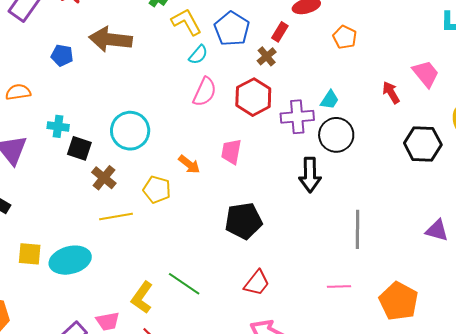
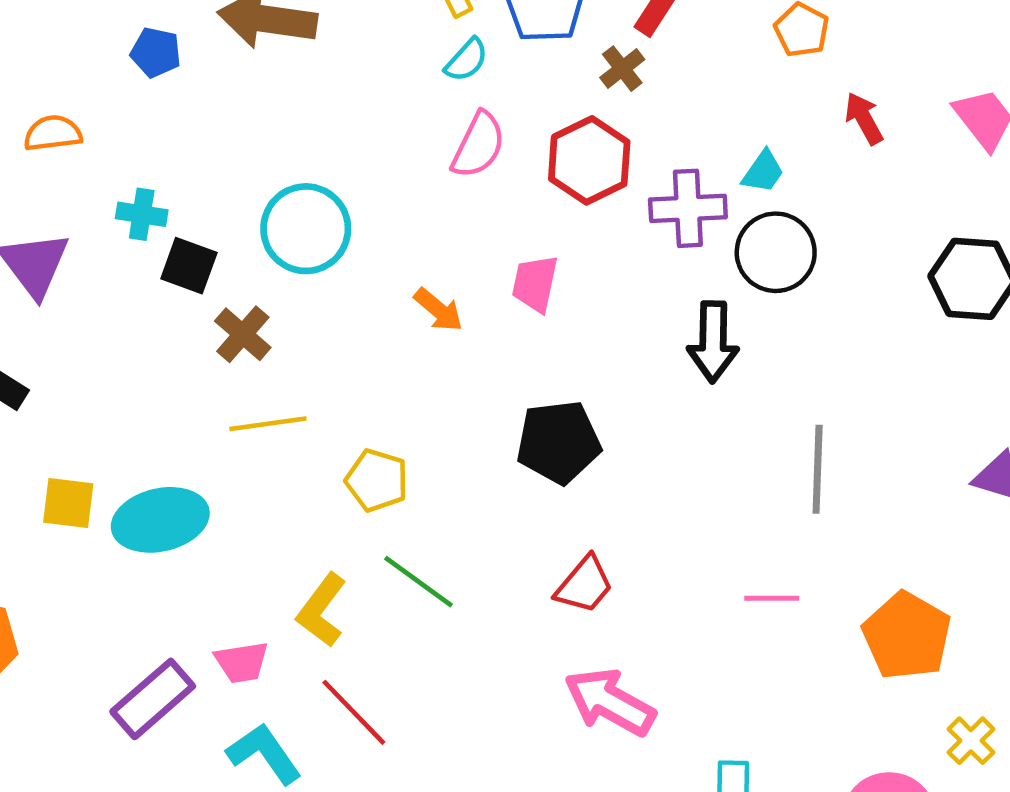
red arrow: (391, 92) -> (864, 118), moved
yellow pentagon: (157, 190) -> (377, 480), moved

